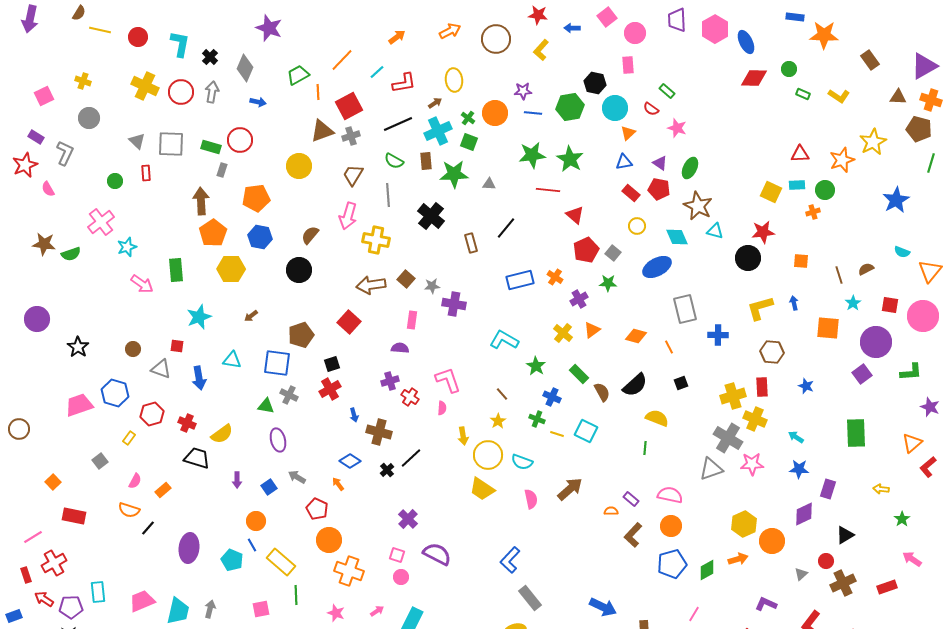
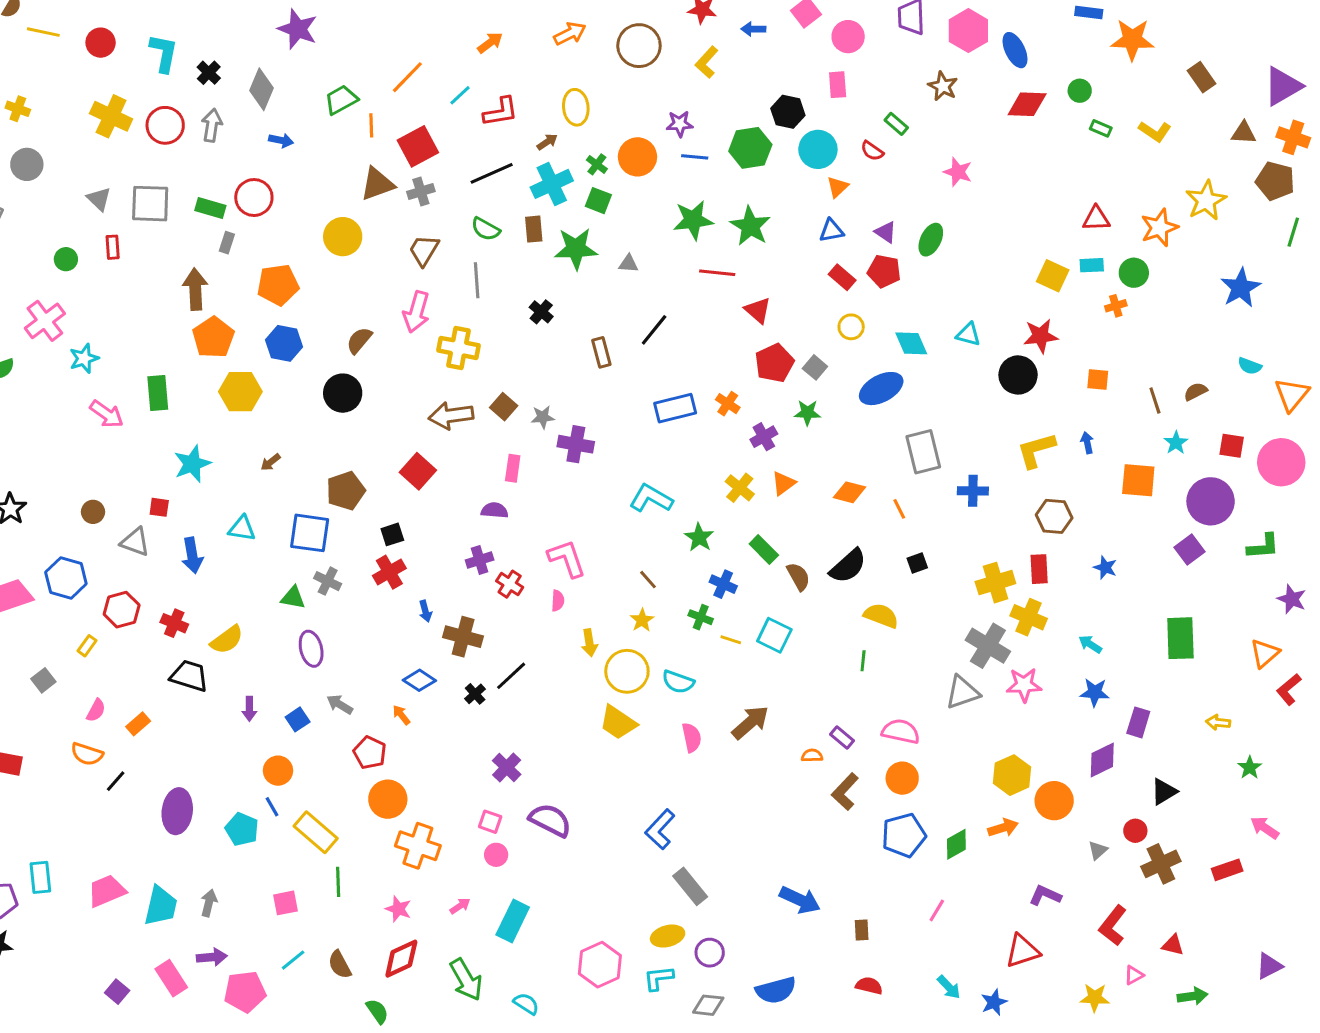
pink star: (677, 128) -> (958, 172), moved
brown star: (698, 206) -> (943, 86), moved, size x0.7
black cross: (431, 216) -> (541, 312), size x0.6

